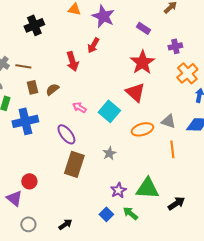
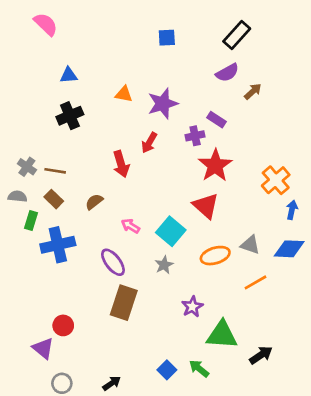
purple star: (103, 16) -> (163, 104), turned 30
purple cross: (175, 46) -> (195, 136), moved
brown rectangle: (32, 87) -> (54, 199), moved, turned -32
orange line: (172, 149) -> (256, 282), turned 66
gray star: (109, 153) -> (164, 265), moved
purple star: (118, 190) -> (192, 307), moved

